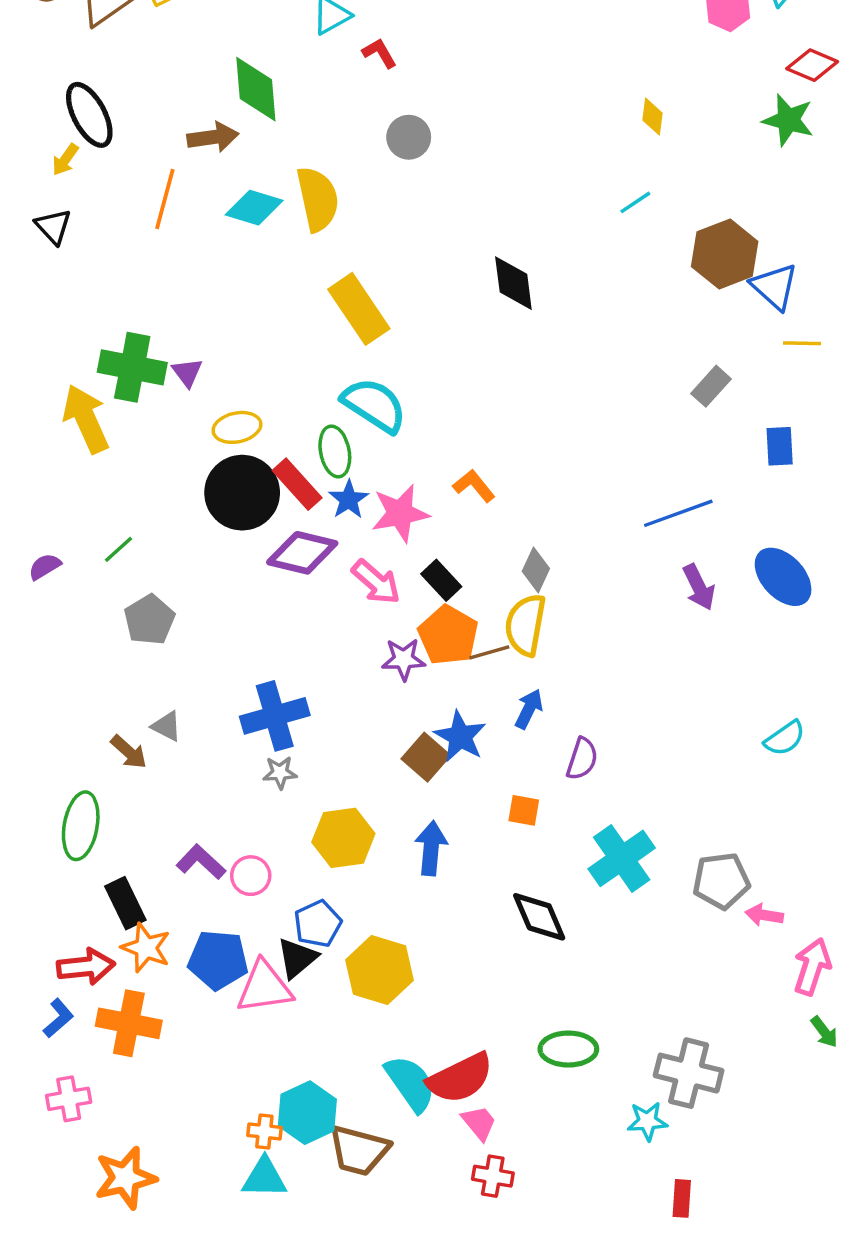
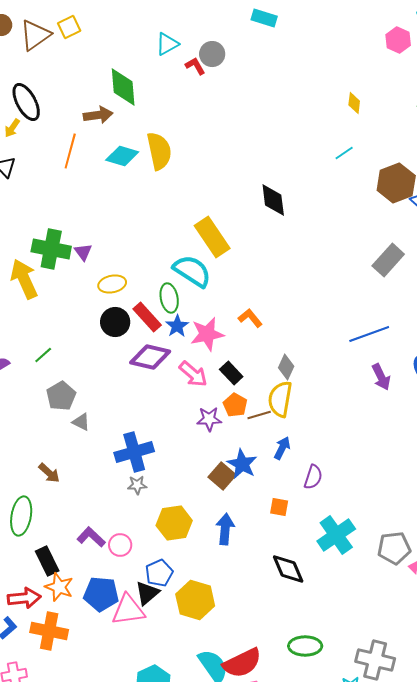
gray circle: (409, 137) -> (212, 54), moved
yellow rectangle: (359, 309) -> (212, 237), moved
gray rectangle: (711, 386) -> (388, 260), size x1.4
black circle: (242, 493) -> (115, 322), size x0.7
orange pentagon: (448, 635) -> (235, 405), size x0.7
gray triangle: (167, 726) -> (81, 422), moved

